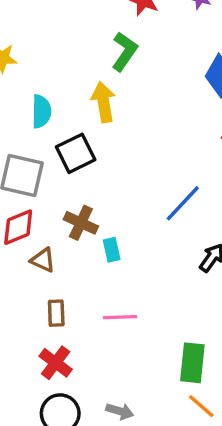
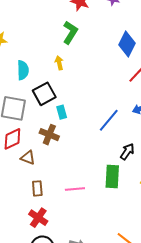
yellow arrow: (103, 102) -> (59, 63), size x0.6
cyan rectangle: (112, 250) -> (62, 112), moved
green rectangle: (192, 363) -> (112, 176), moved

